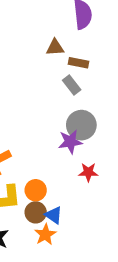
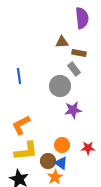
gray circle: (81, 125) -> (60, 86), moved
red star: (88, 172) -> (88, 148), moved
orange circle: (36, 190) -> (62, 145), moved

